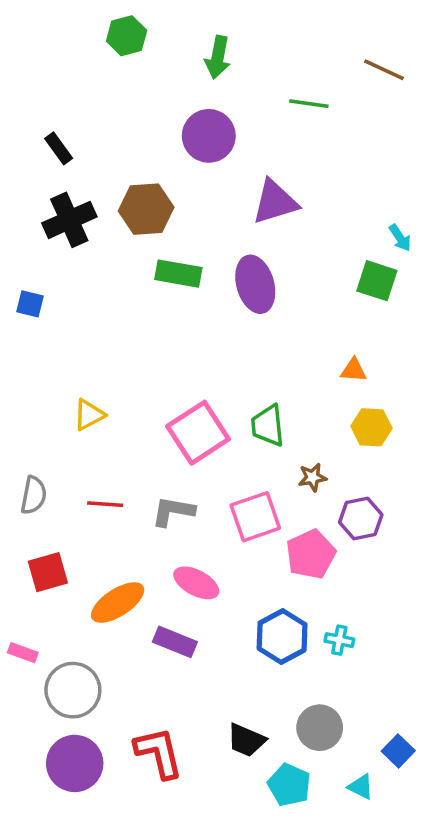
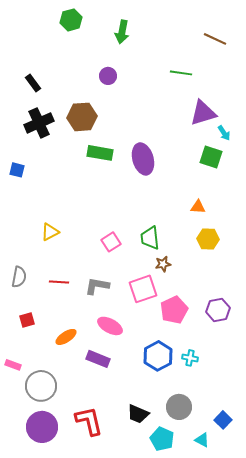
green line: (309, 104) -> (181, 73), moved
purple circle: (209, 136) -> (108, 76), moved, size x0.6
purple triangle: (275, 202) -> (203, 113), moved
pink square: (198, 433) -> (111, 242), size x0.6
brown star: (312, 477) -> (163, 264), moved
purple hexagon: (361, 518) -> (218, 310), moved
red square: (48, 572) -> (27, 320), size x0.7
orange ellipse: (118, 603) -> (66, 337), size x0.7

